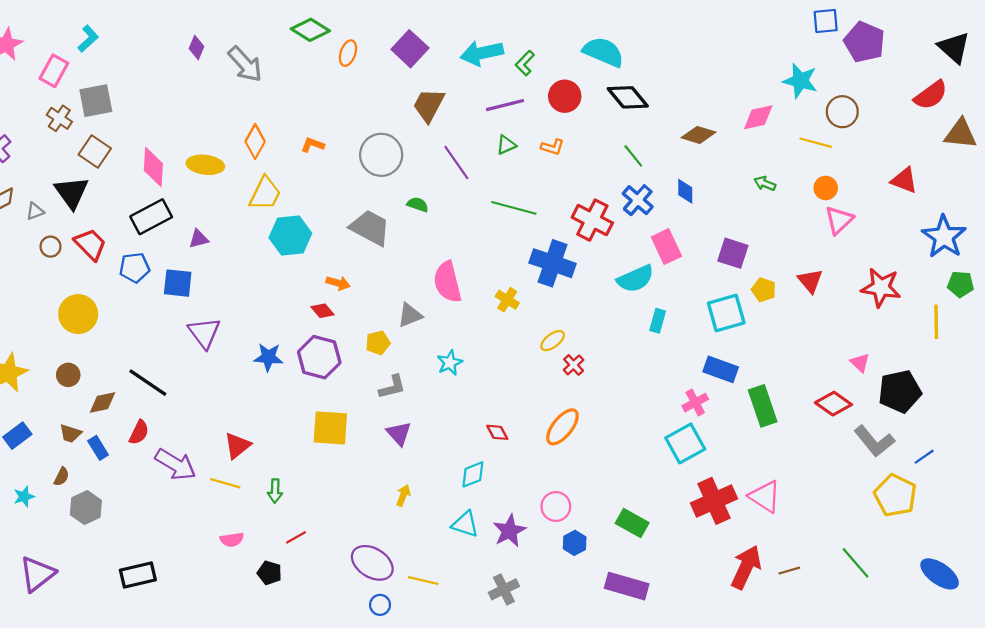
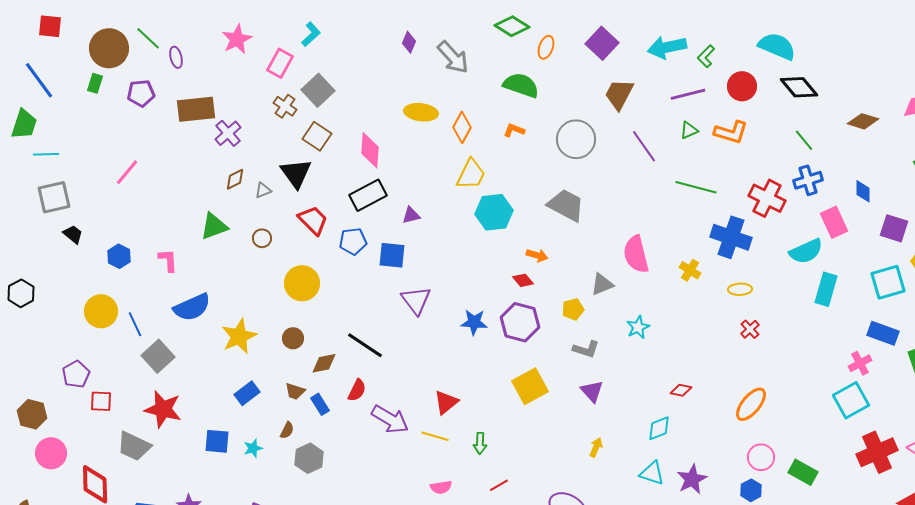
gray square: (96, 101) -> (318, 90), turned -32
orange L-shape: (553, 147) -> (731, 132), size x1.6
yellow ellipse: (205, 165) -> (421, 112), moved
blue diamond: (685, 191) -> (863, 191), moved
blue cross: (638, 200) -> (808, 180), turned 32
green semicircle: (418, 205) -> (521, 85), moved, size x1.8
brown circle: (51, 247) -> (262, 238), moved
cyan rectangle: (658, 321) -> (826, 289), size x1.5
yellow ellipse: (553, 341) -> (740, 289), moved, turned 35
gray L-shape: (392, 387) -> (586, 349), turned 32
orange ellipse: (562, 427) -> (751, 404), moved
yellow square: (330, 428) -> (530, 386), turned -33
red diamond: (497, 432) -> (681, 390), turned -50
pink circle: (556, 506) -> (761, 457), moved

